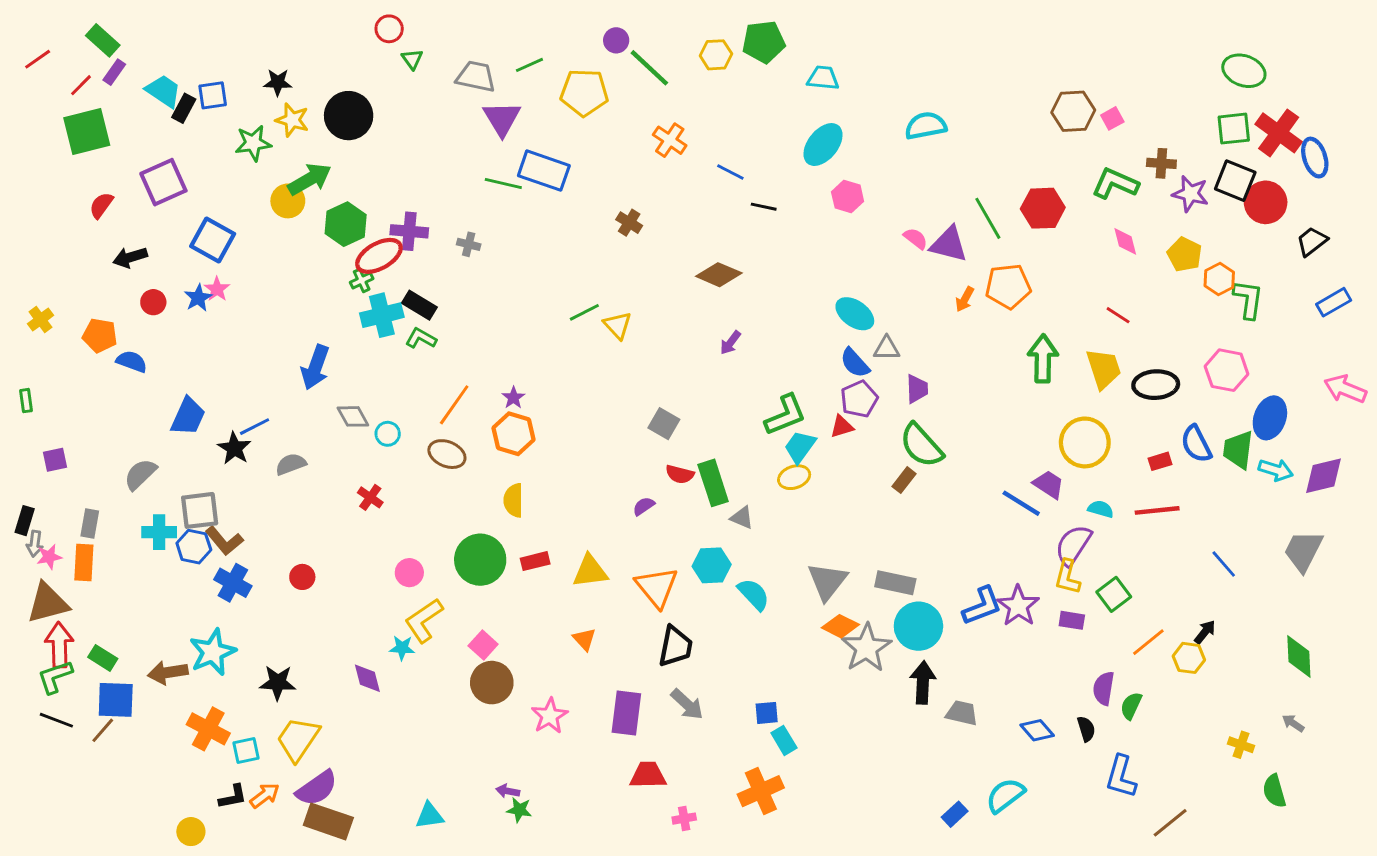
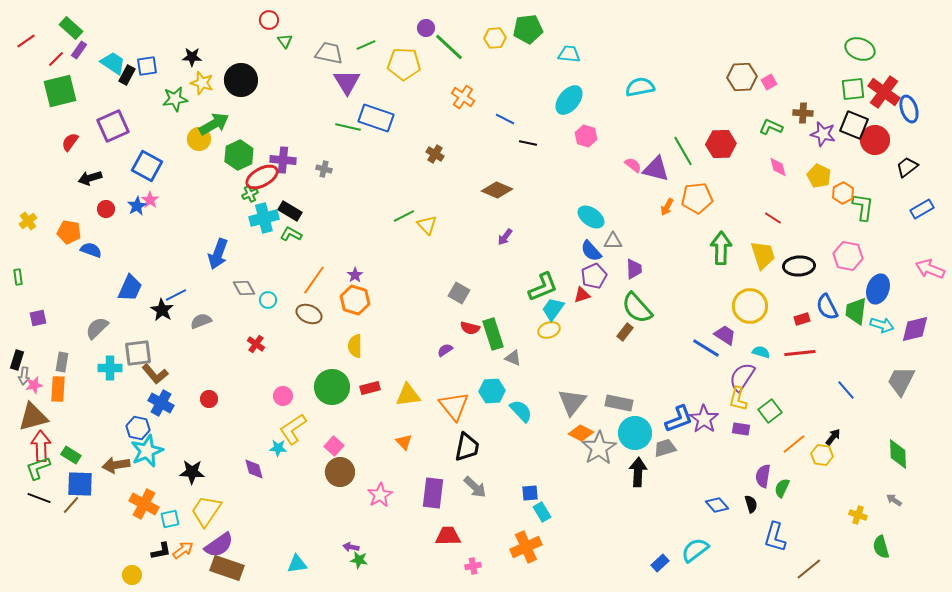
green L-shape: (1115, 184) -> (771, 127), size x0.7
blue hexagon: (194, 547) -> (138, 428), moved
gray trapezoid: (962, 713) -> (665, 448), moved, turned -30

